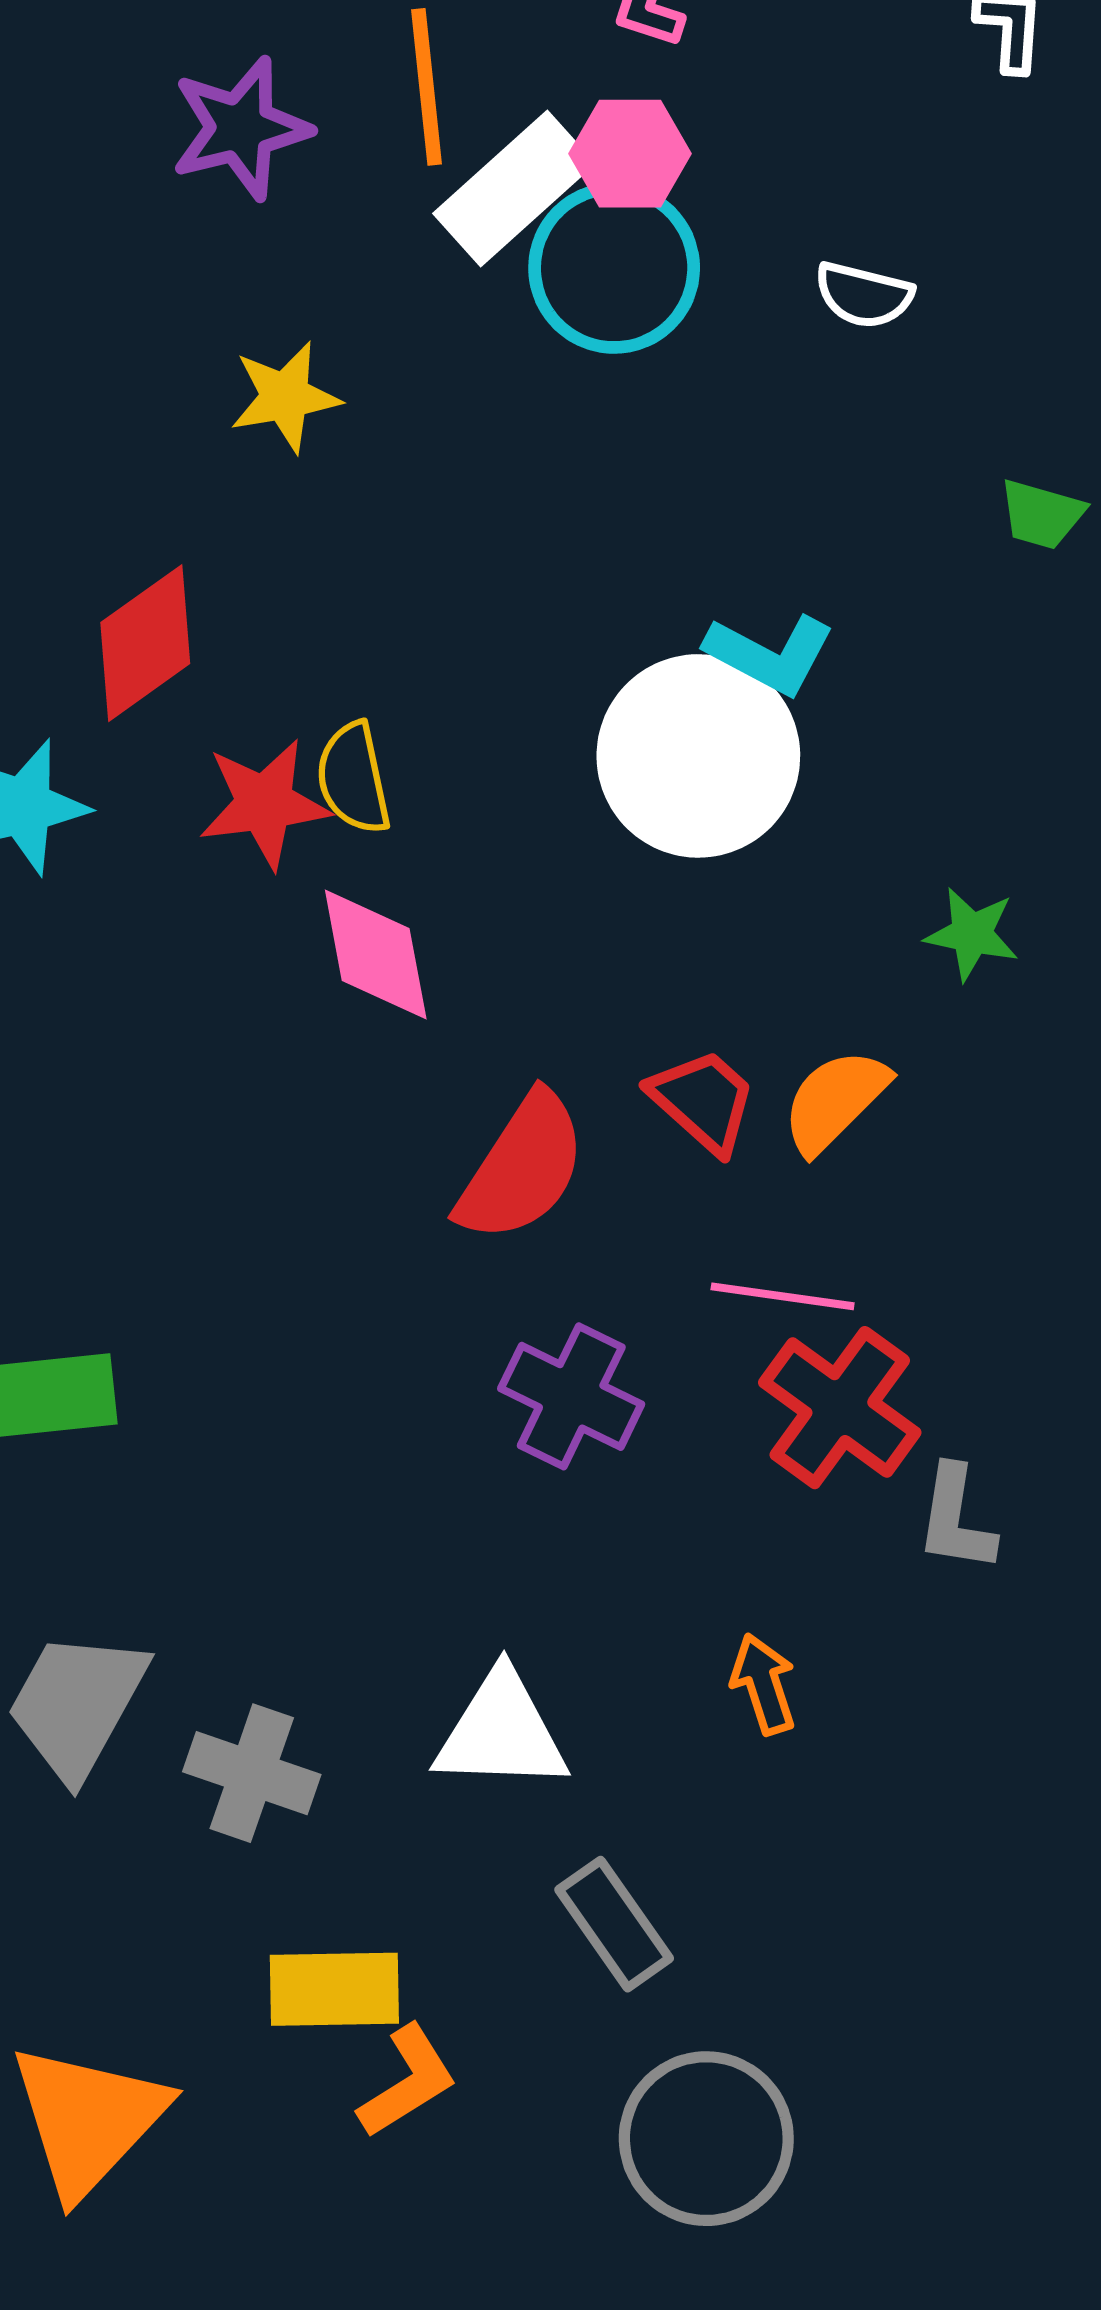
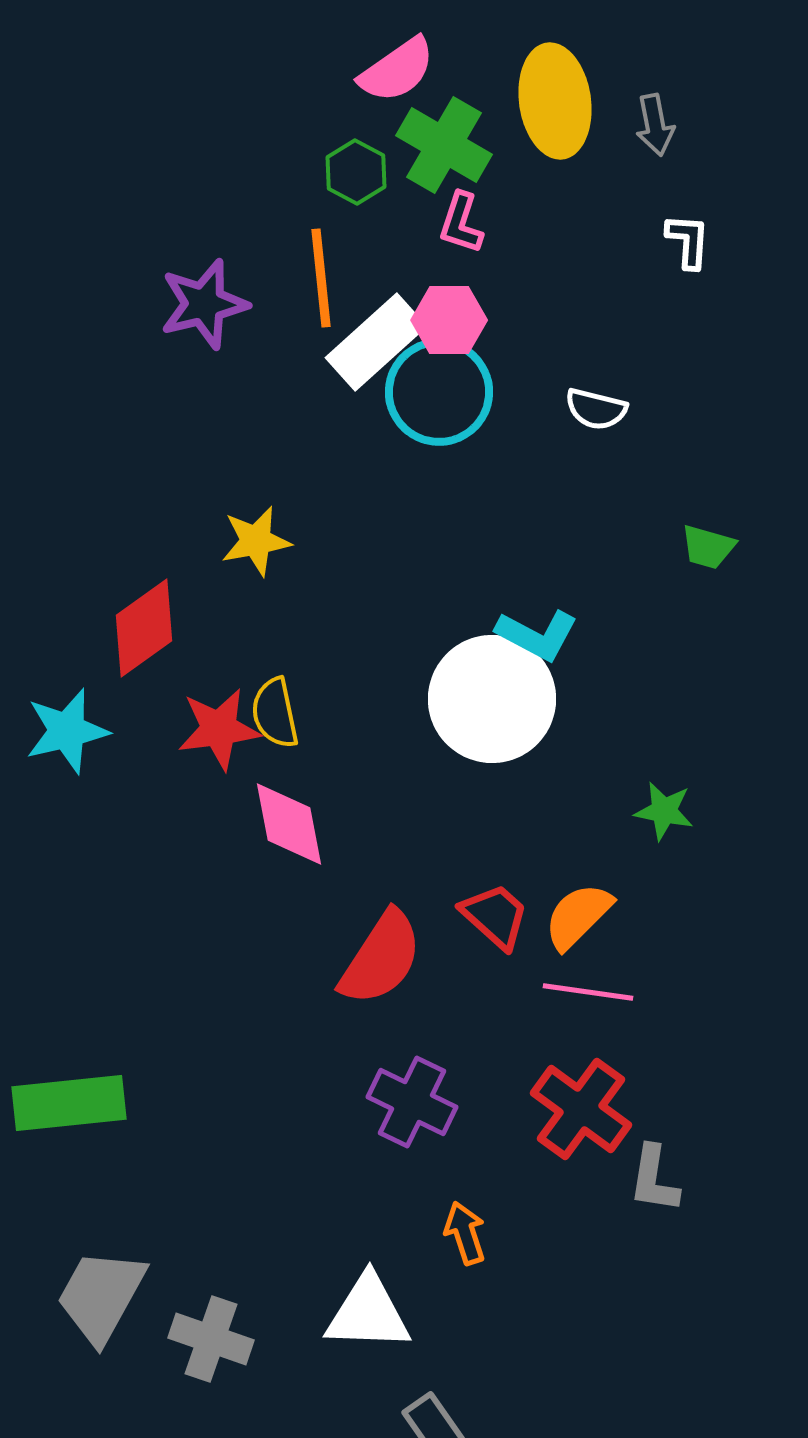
yellow star: (285, 397) -> (256, 541), moved
pink line: (783, 1296) -> (588, 992), moved
orange arrow: (763, 1684) -> (465, 1233), moved

